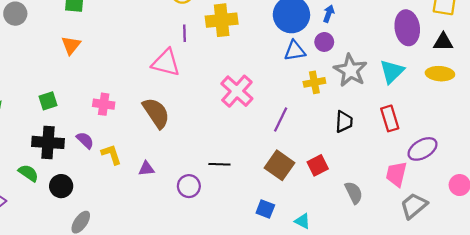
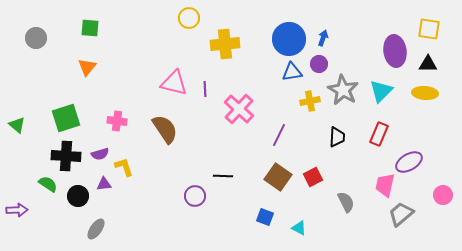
purple line: (184, 33) -> (205, 89), moved
green square: (48, 101) -> (66, 118), size x1.6
red rectangle: (390, 118) -> (379, 134), turned 40
purple semicircle: (85, 140) -> (100, 154), turned 120
purple triangle: (146, 169) -> (104, 184), moved

